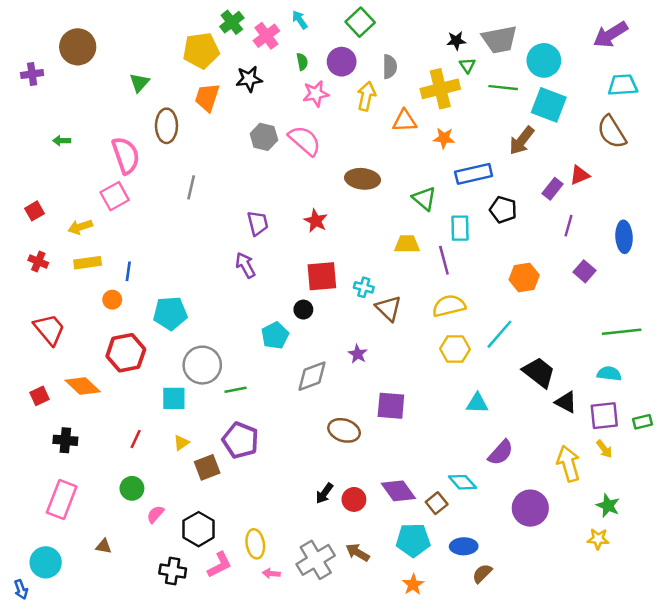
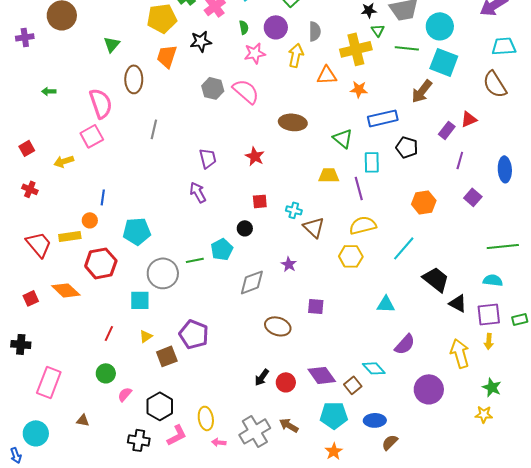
yellow rectangle: (88, 263) -> (70, 236), moved
red square: (322, 276) -> (260, 201), size x0.6
yellow hexagon: (455, 349) -> (351, 256), moved
green line: (236, 390) -> (195, 260), moved
purple square: (391, 406) -> (316, 306), size x0.7
black cross: (65, 440) -> (21, 344), moved
yellow arrow: (604, 449) -> (489, 341), turned 42

